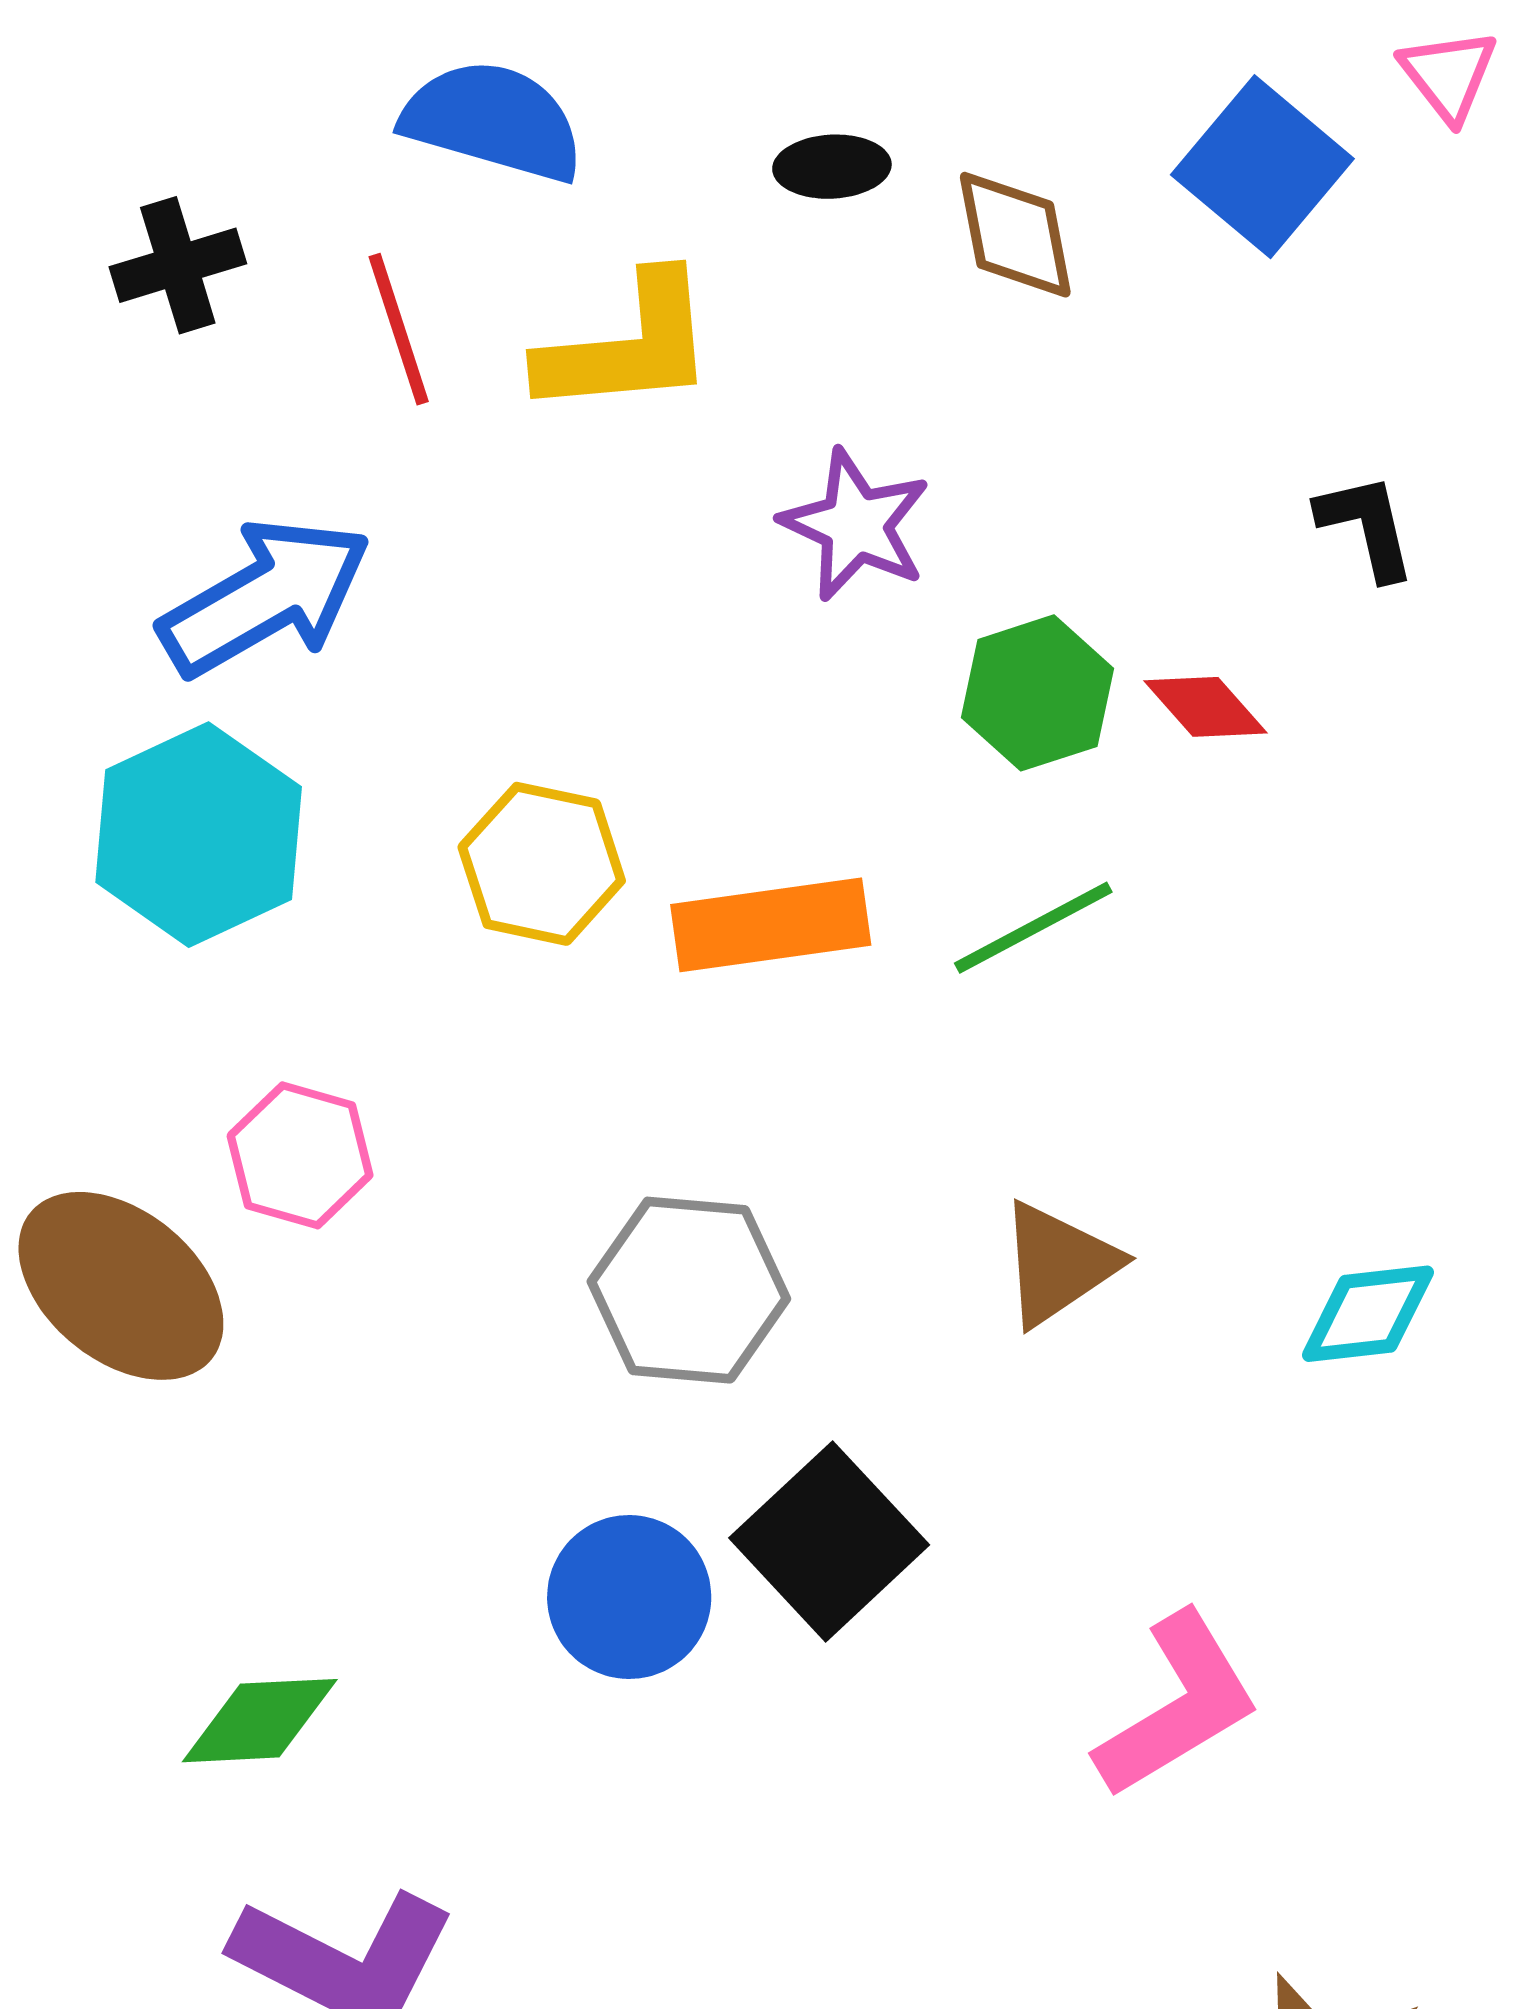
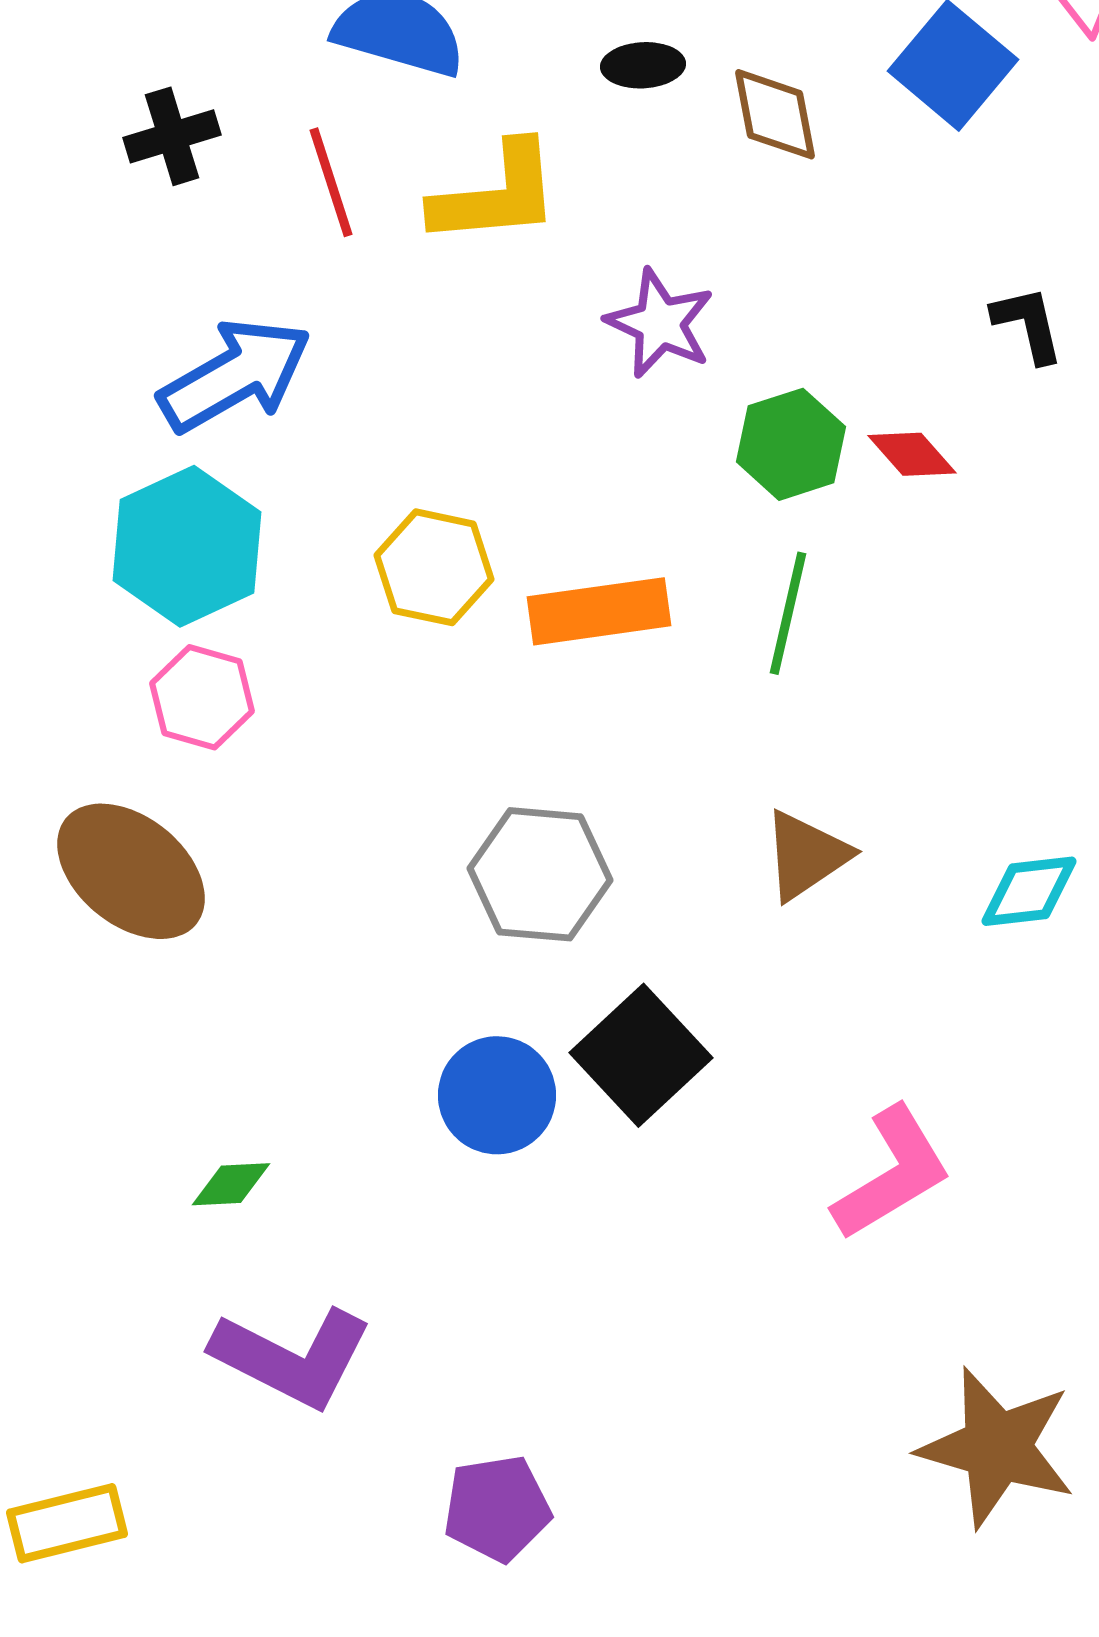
green line: (1033, 928) -> (788, 613), turned -49
pink hexagon: (300, 1155) -> (202, 697), moved
green diamond: (260, 1721) -> (231, 1184), size x0.7

